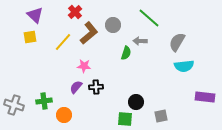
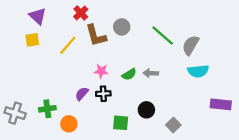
green line: (149, 18) -> (163, 36), moved
brown L-shape: (89, 33) -> (96, 36), turned 115
gray arrow: (140, 41) -> (151, 73), moved
green semicircle: (126, 53) -> (129, 74), moved, turned 40
pink star: (84, 66) -> (101, 71), moved
gray square: (161, 116) -> (173, 125), turned -32
green square: (125, 119) -> (121, 123), moved

